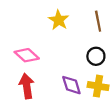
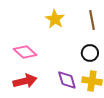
red arrow: (27, 86) -> (25, 81), turned 85

